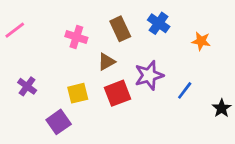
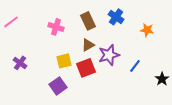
brown triangle: (107, 62) -> (88, 45), moved
yellow square: (78, 93) -> (64, 61), moved
purple square: (59, 122) -> (58, 86), moved

